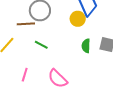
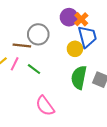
green semicircle: (86, 46) -> (79, 77), size x1.6
pink line: (25, 75) -> (15, 64), moved

